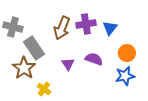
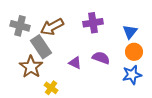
brown arrow: (62, 28) -> (52, 27), moved, turned 40
blue triangle: (110, 28) -> (130, 32), moved
purple triangle: (68, 64) -> (75, 63), turned -32

